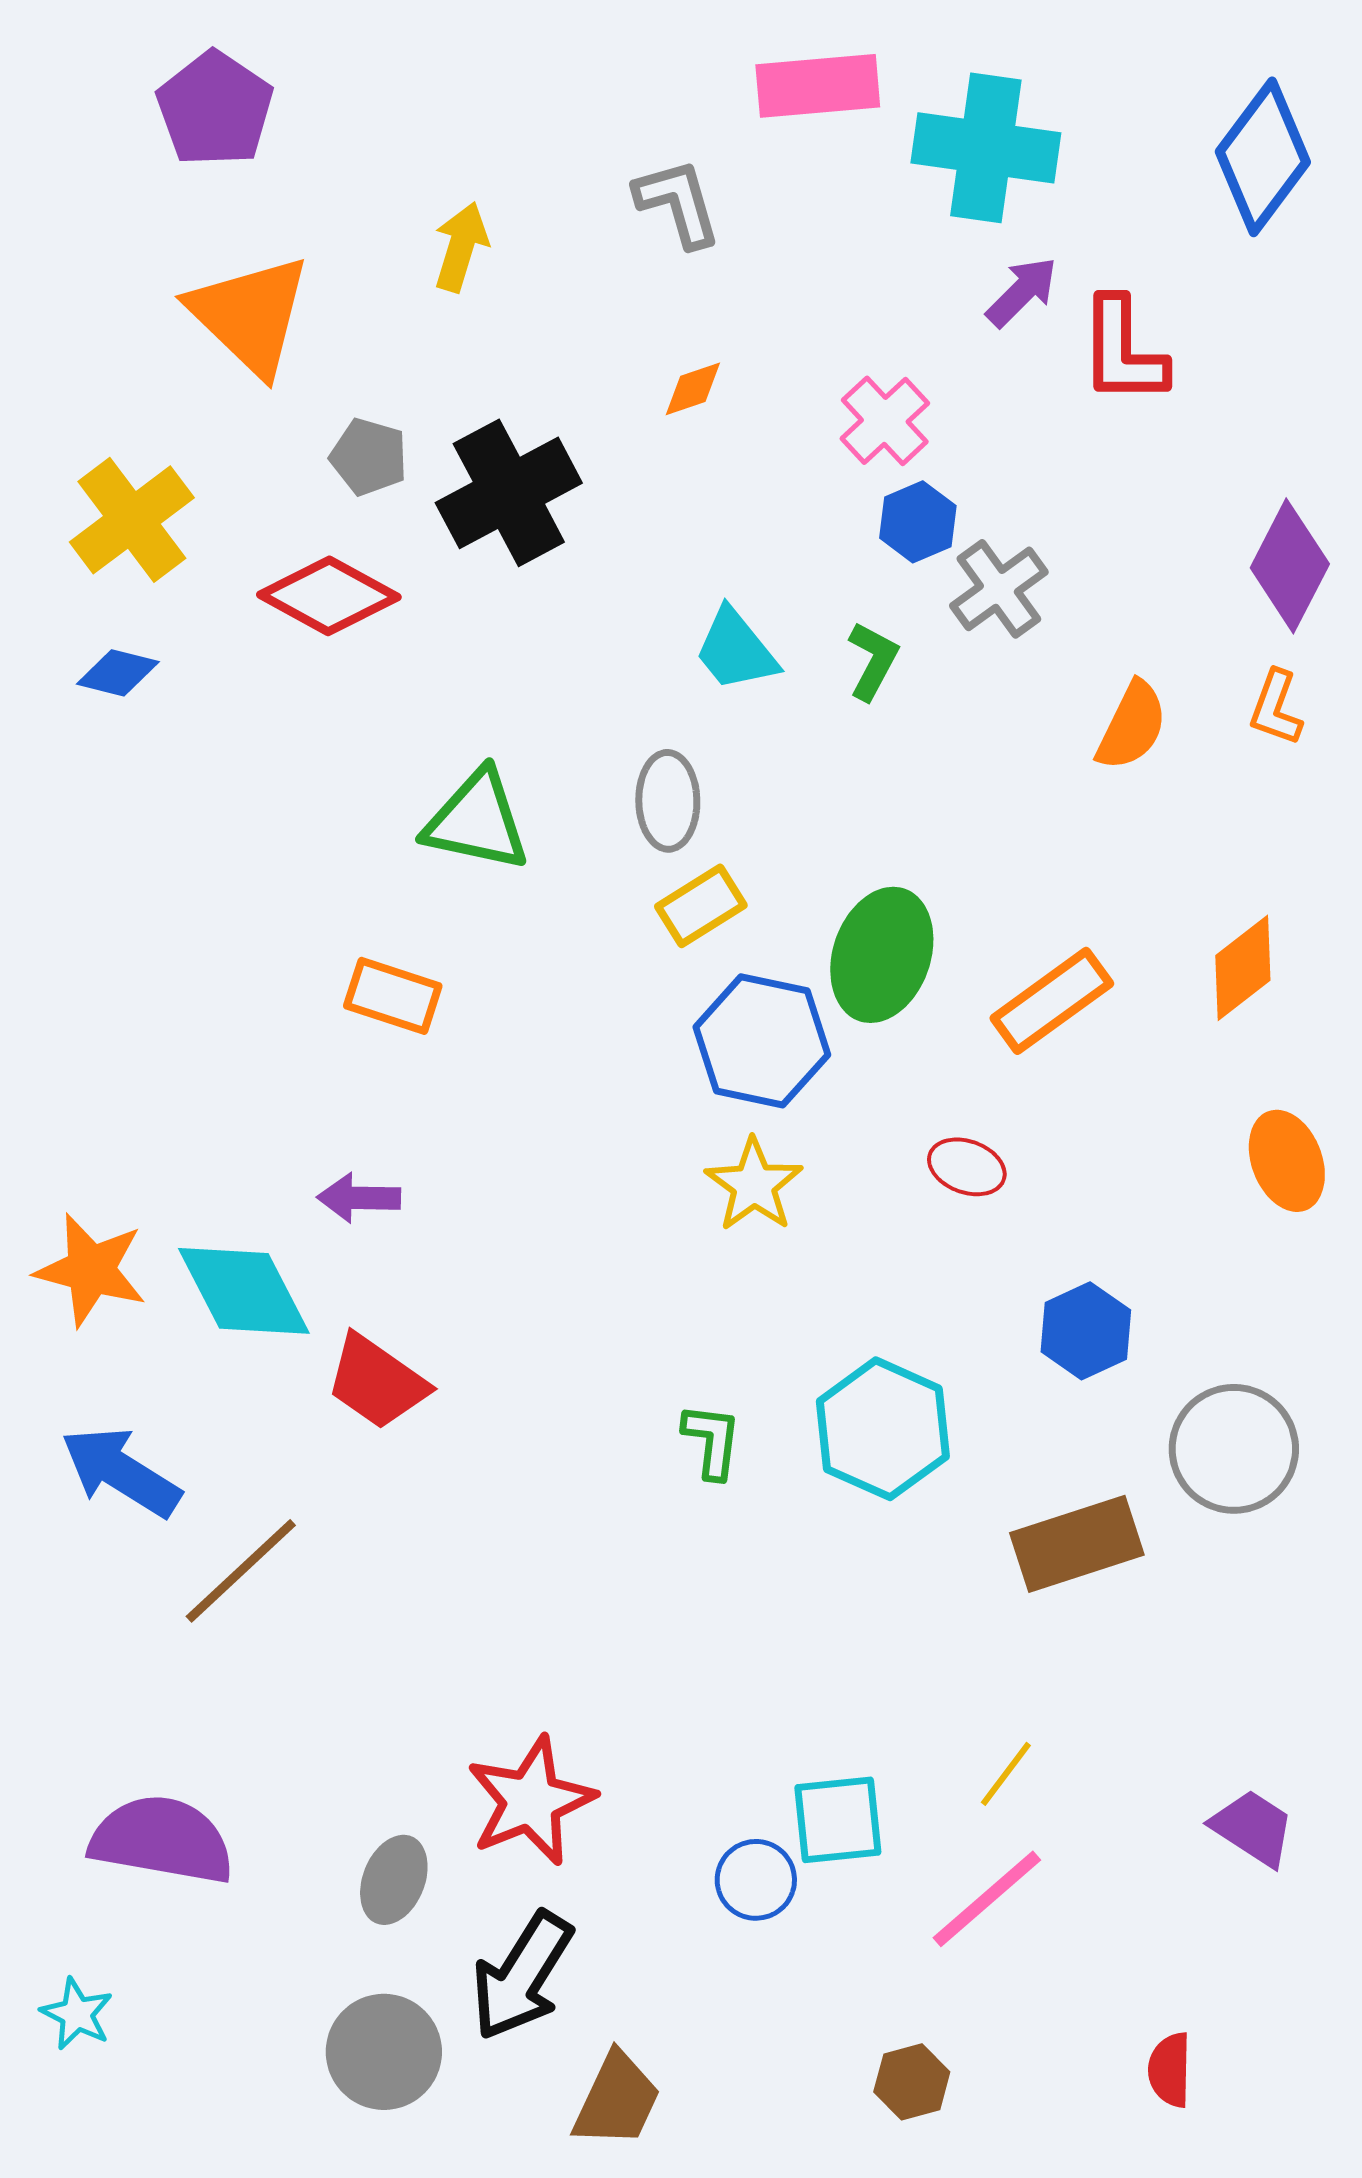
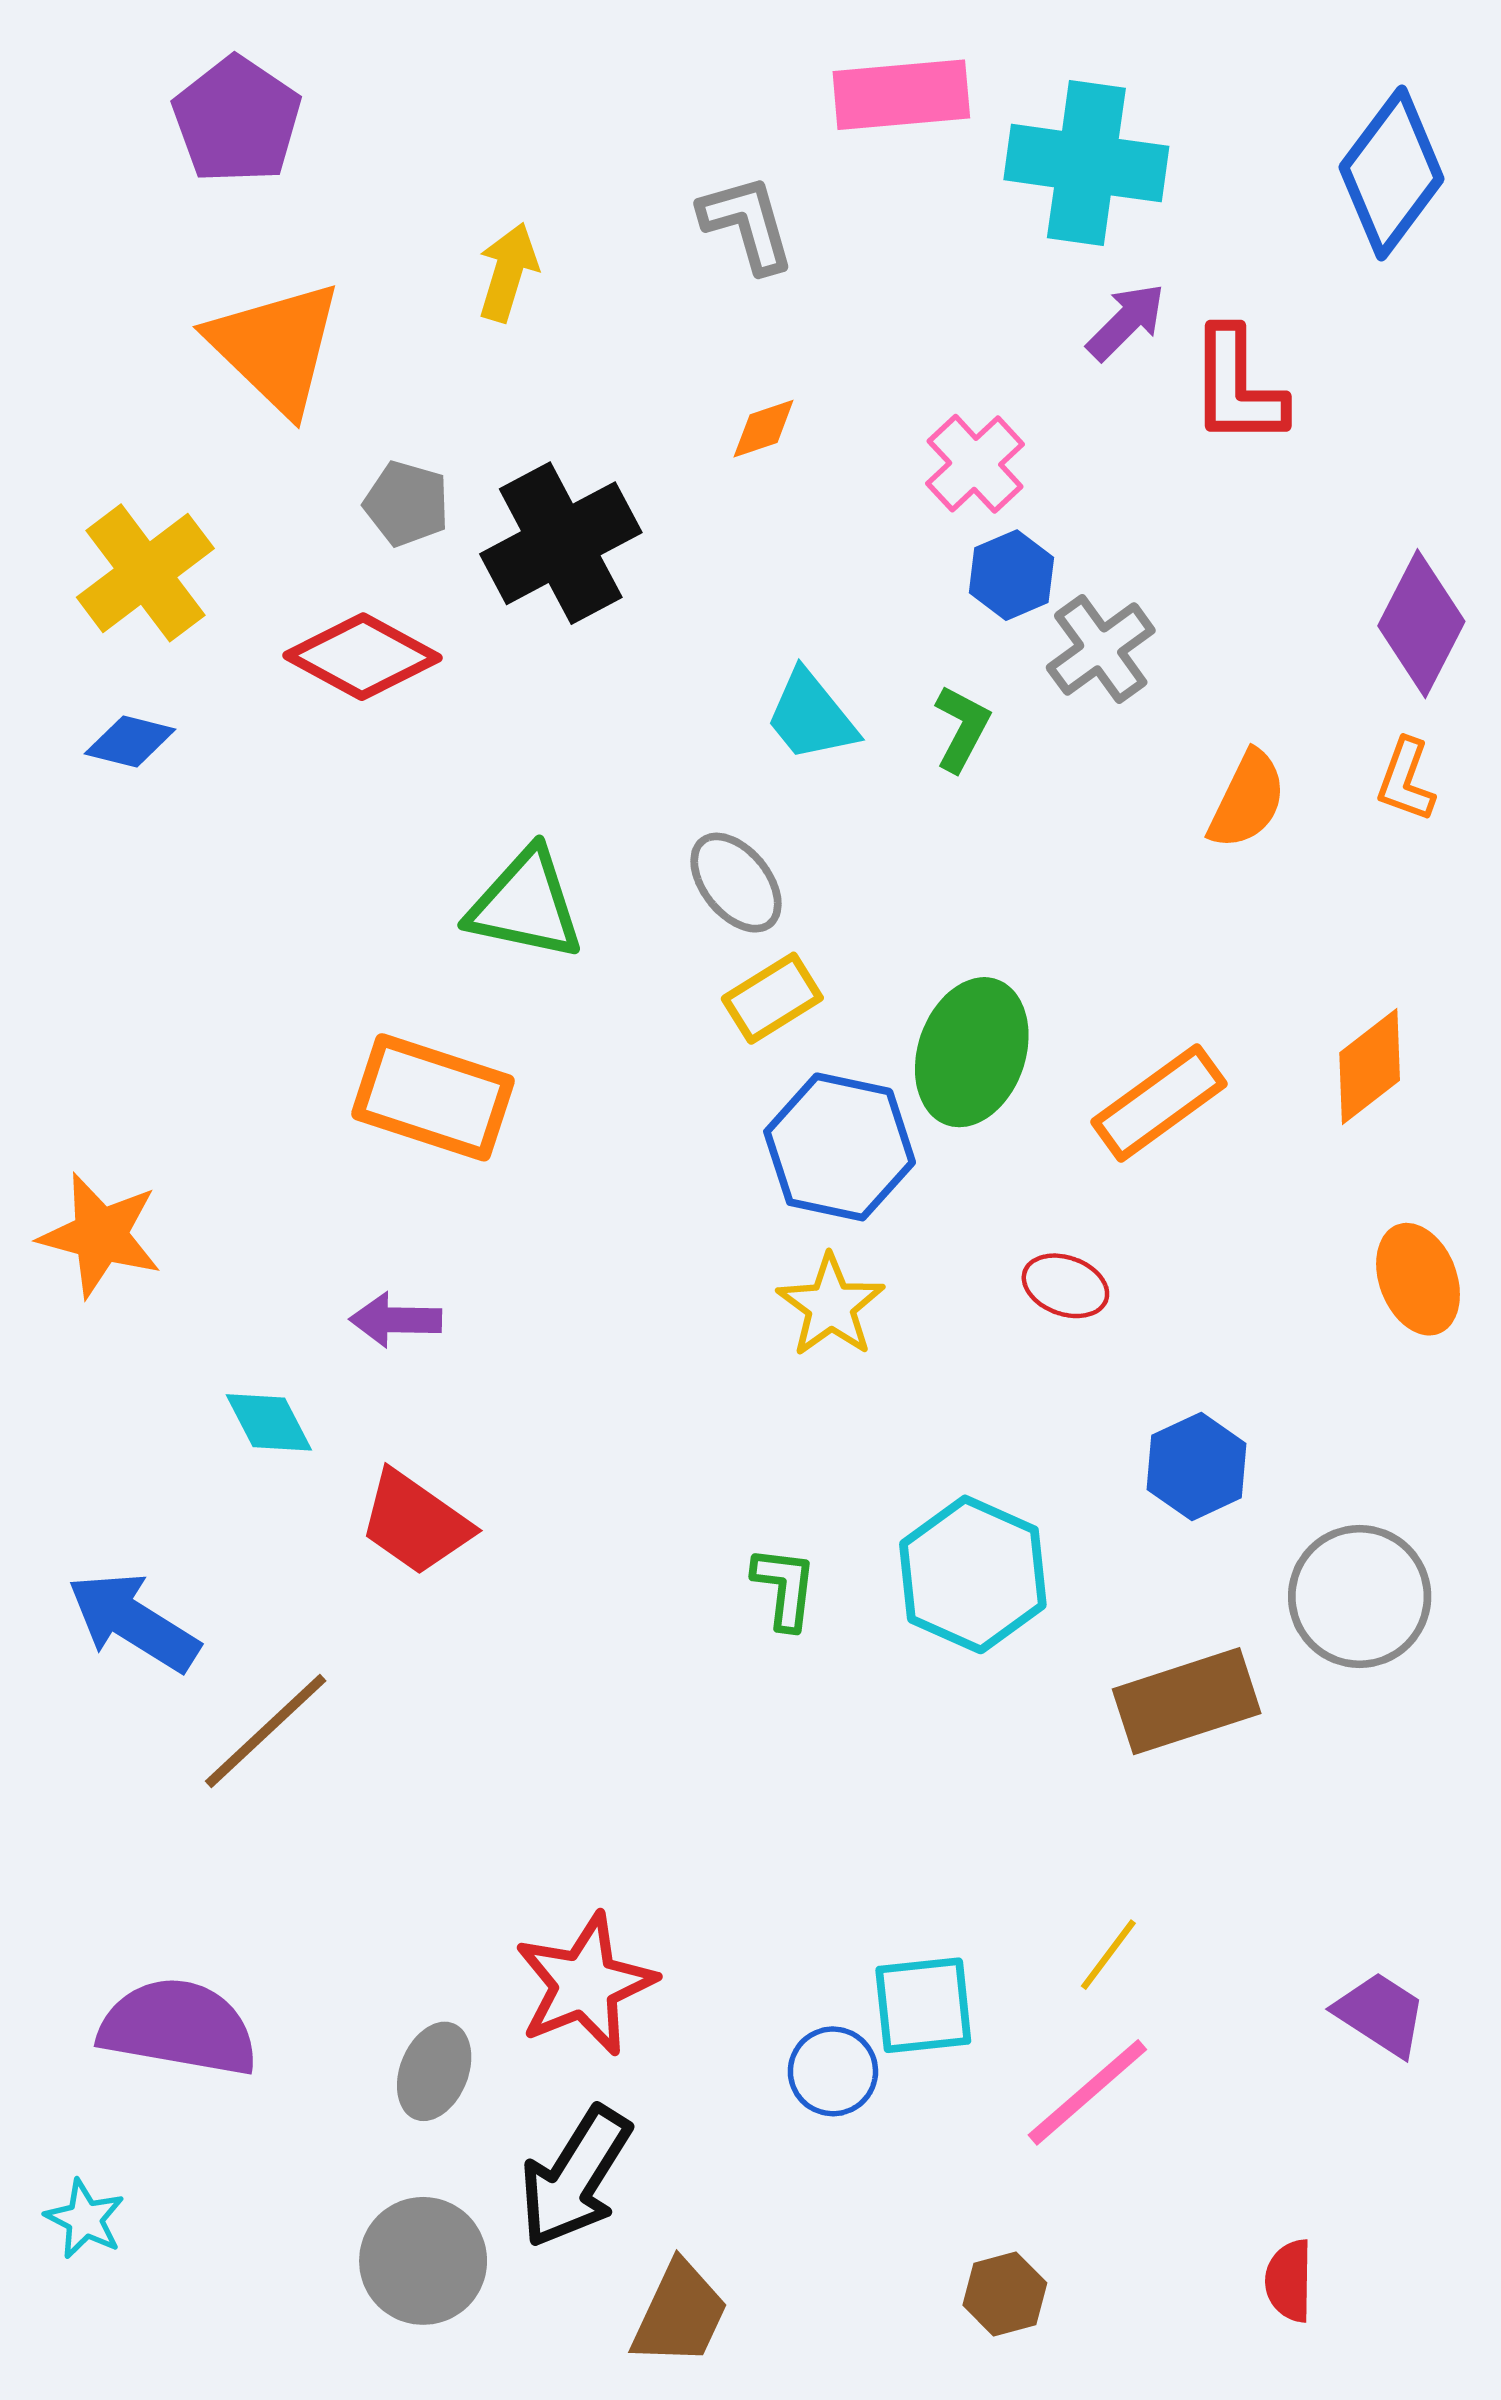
gray ellipse: (668, 801) -> (736, 883), turned -38
orange rectangle: (393, 996) -> (433, 1097), size x1.5
orange star: (91, 1270) -> (100, 1235), moved
cyan diamond: (244, 1291) -> (269, 1422), size x0.6

